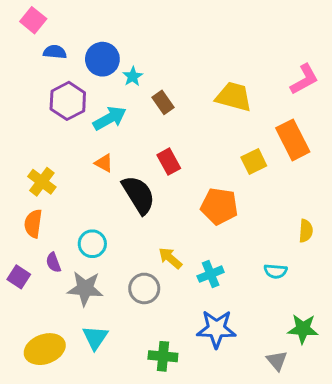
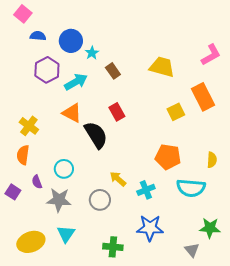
orange triangle: (104, 163) -> (72, 113), size x1.5
orange pentagon: (219, 206) -> (168, 157), moved
cyan semicircle: (275, 271) -> (191, 188), size x1.8

